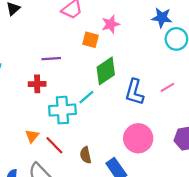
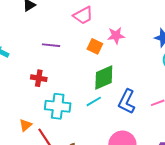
purple line: (51, 59) -> (51, 45), moved
cyan line: (86, 97) -> (94, 101), moved

